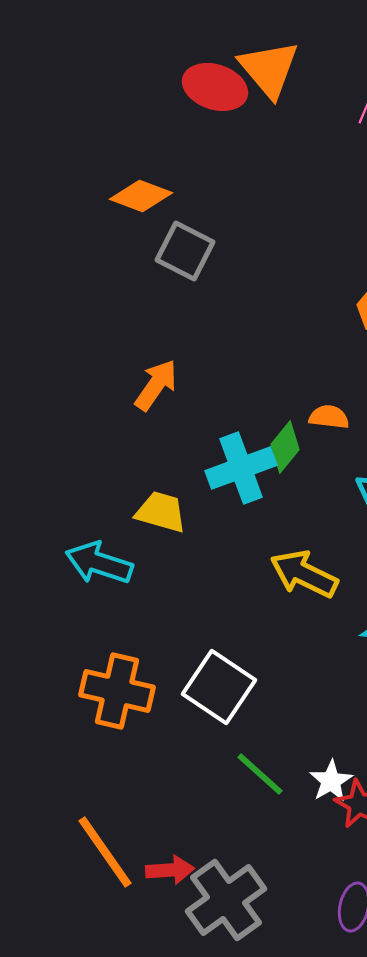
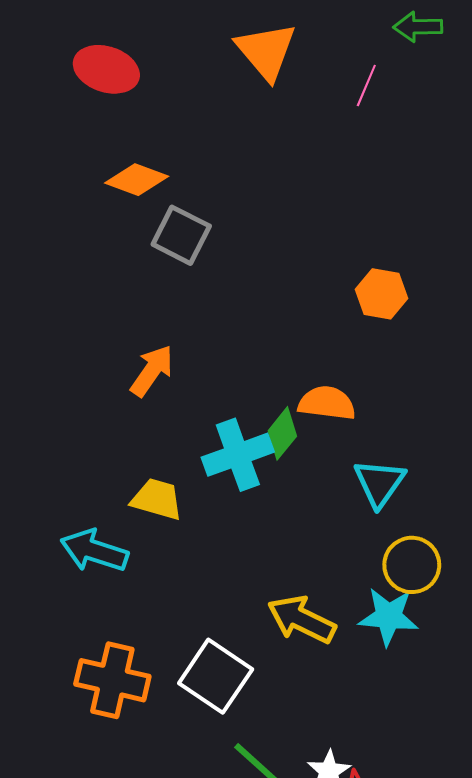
red ellipse: (215, 87) -> (106, 69), moved
orange semicircle: (329, 417) -> (327, 403), size x1.4
yellow arrow: (304, 574) -> (302, 620), moved

